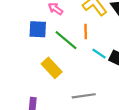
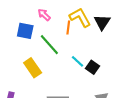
orange line: (86, 32) -> (68, 27), moved

